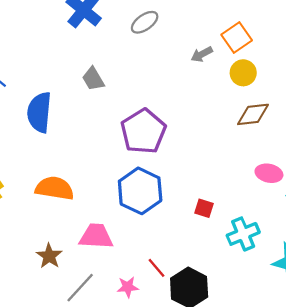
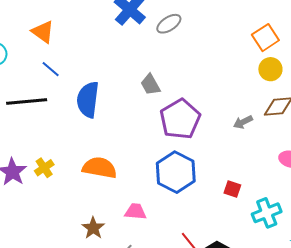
gray ellipse: (145, 22) -> (169, 24), moved
gray arrow: (202, 54) -> (243, 122), moved
gray trapezoid: (93, 79) -> (150, 85), moved
pink trapezoid: (96, 236) -> (135, 212), size x0.7

